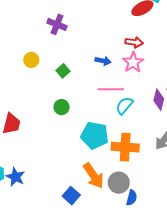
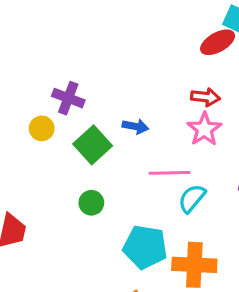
purple cross: (57, 24) -> (68, 98), moved
blue arrow: (103, 61) -> (135, 126), moved
green square: (63, 71) -> (93, 145), size x1.6

